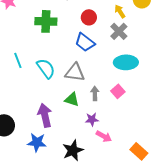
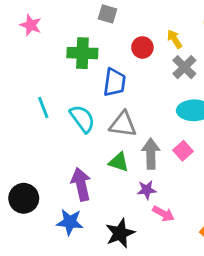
yellow arrow: (120, 11) -> (175, 39), moved
blue trapezoid: (85, 42) -> (114, 82), moved, turned -120
gray arrow: (95, 93) -> (151, 154), size x1.5

